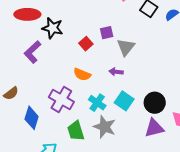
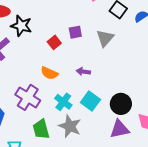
gray triangle: (126, 47) -> (105, 38), moved

